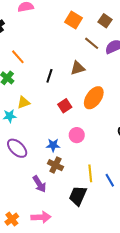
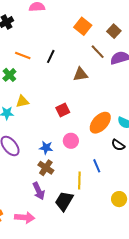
orange line: (18, 57) -> (23, 55), turned -35
black line: (49, 76) -> (51, 56), moved
orange ellipse: (94, 98) -> (100, 123), moved
blue line: (110, 180) -> (97, 166), moved
purple arrow: (39, 184) -> (39, 191), moved

